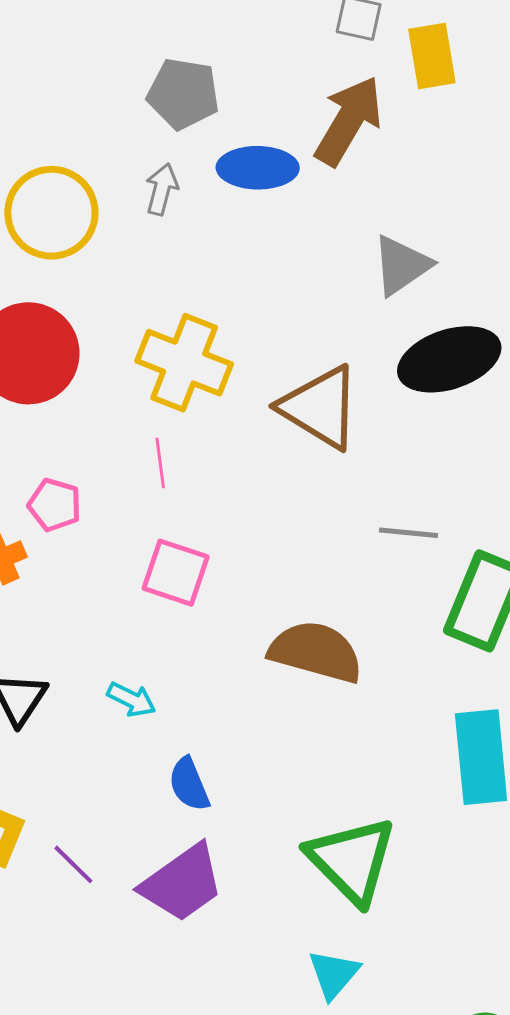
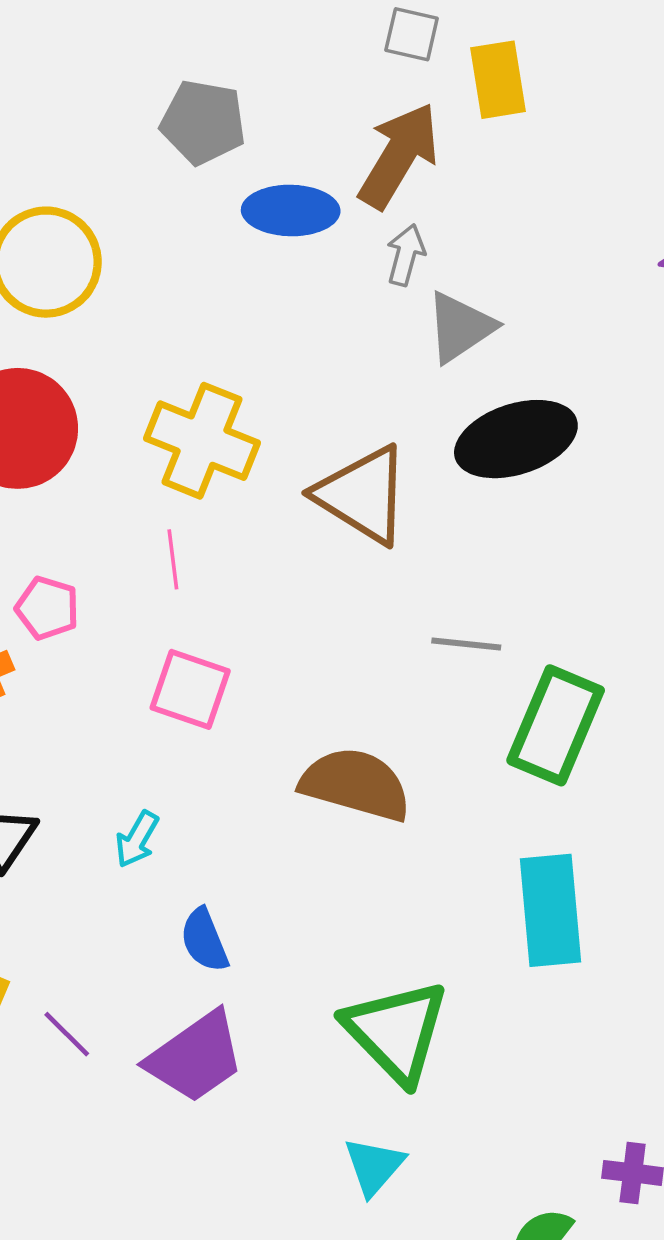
gray arrow: (162, 189) -> (406, 255), moved
cyan arrow: (132, 699) -> (137, 839), turned 93

